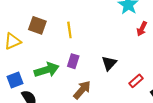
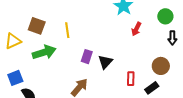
purple rectangle: (73, 61) -> (87, 57), moved
green arrow: (47, 70) -> (44, 52), moved
red rectangle: (136, 81) -> (131, 79), turned -48

